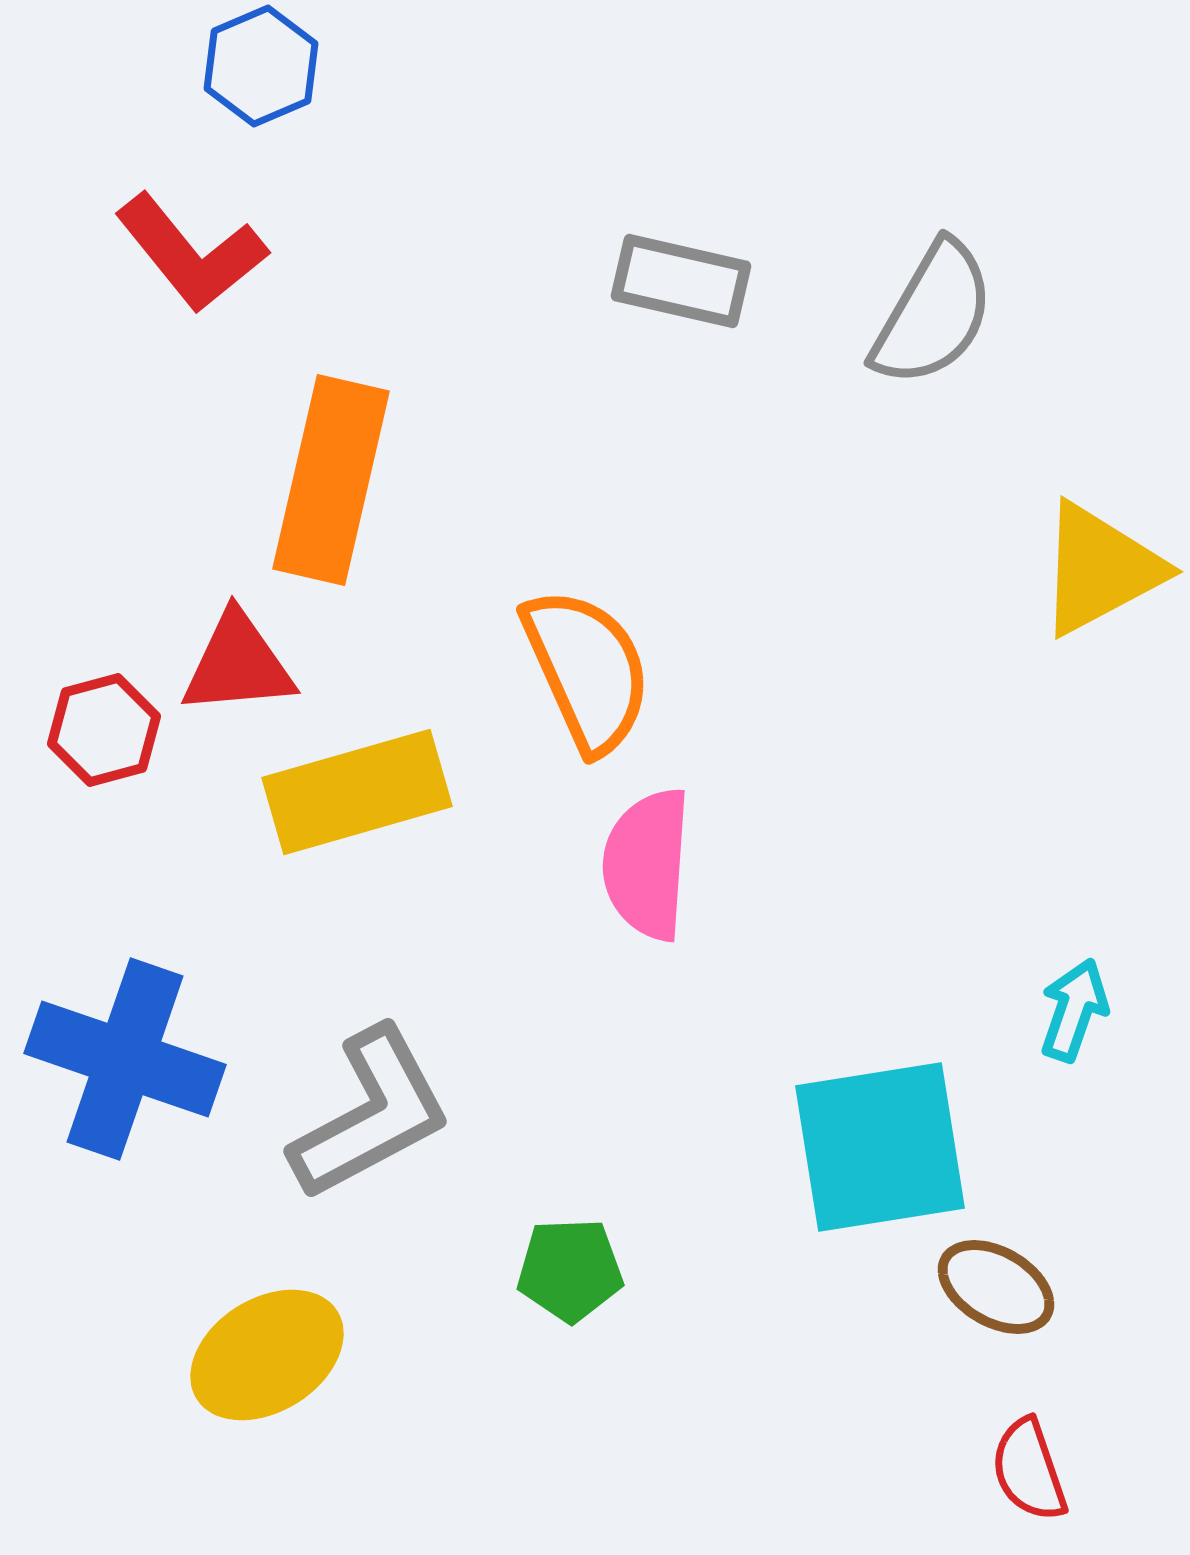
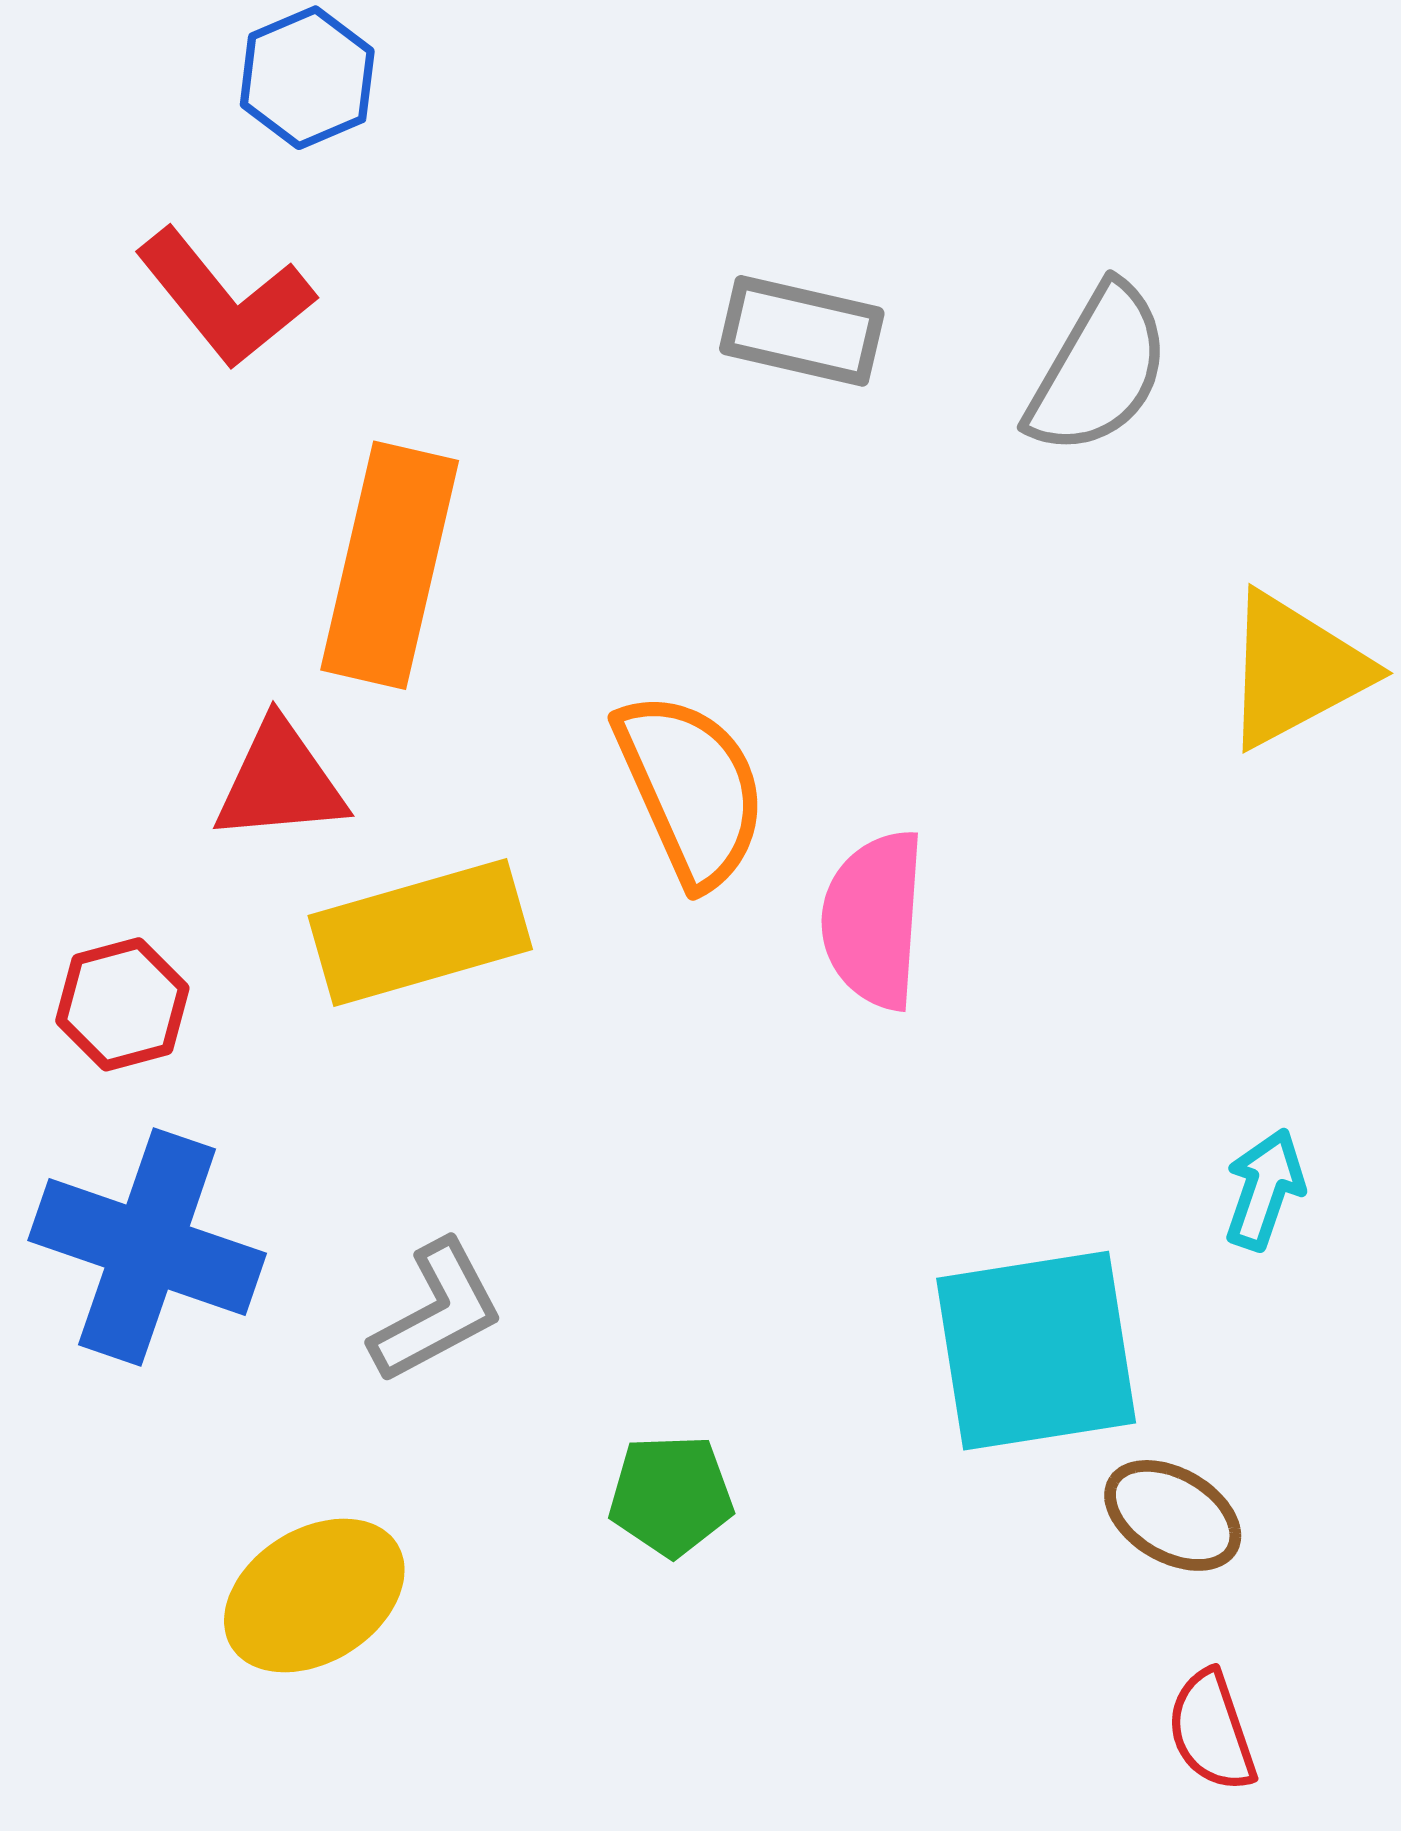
red hexagon: (104, 730) -> (122, 1004), moved
pink semicircle: (647, 864) -> (874, 920), moved
gray L-shape: (371, 1114) -> (437, 1312), size x0.7

